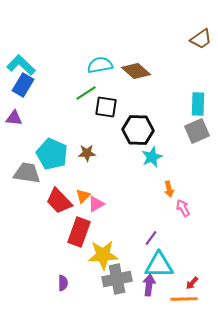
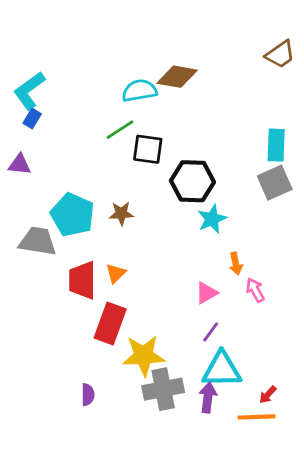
cyan L-shape: (21, 65) -> (29, 91), turned -80
brown diamond: (136, 71) -> (177, 77), moved, turned -32
blue rectangle: (23, 85) -> (32, 119), size x0.6
red trapezoid: (59, 201) -> (82, 280), turned 44
pink triangle: (96, 204) -> (206, 293), moved

